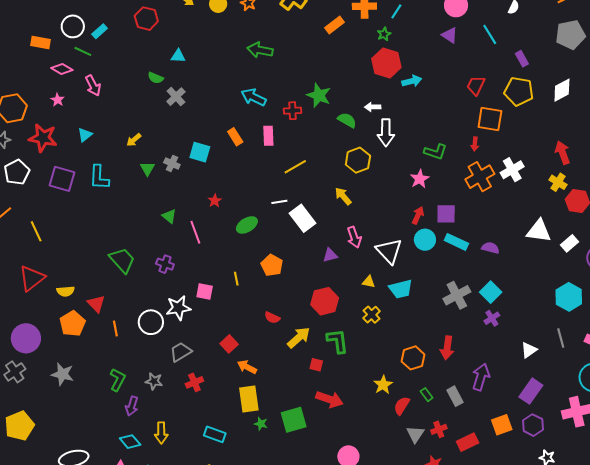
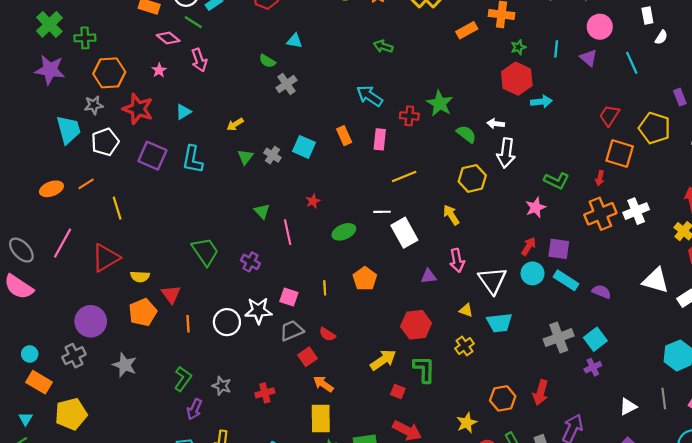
cyan line: (396, 11) -> (556, 49), moved, turned -35
green arrow: (260, 50) -> (383, 46), size x0.7
purple rectangle: (522, 59) -> (680, 97), moved
red semicircle: (272, 318) -> (327, 334), moved
gray trapezoid: (181, 352) -> (292, 331), moved

